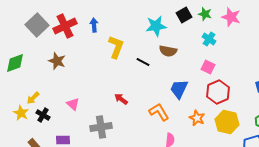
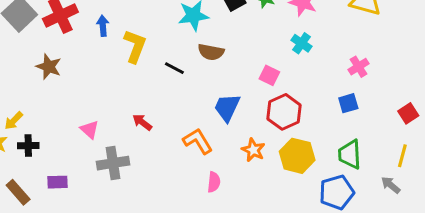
blue arrow: (94, 25) -> (103, 26), moved
cyan cross: (209, 39) -> (302, 43), moved
pink triangle: (73, 104) -> (90, 129), moved
black cross: (43, 115) -> (28, 146), turned -32

